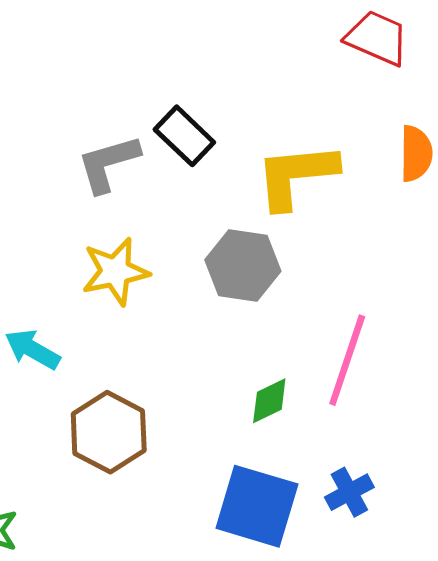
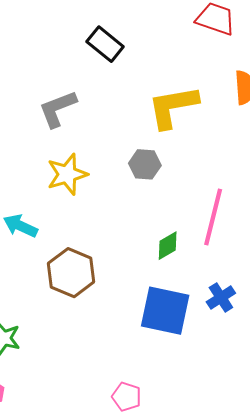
black rectangle: (184, 136) -> (105, 44), moved
gray hexagon: (243, 266) -> (145, 164), size x0.7

